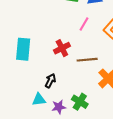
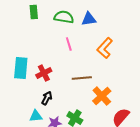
pink line: (84, 24) -> (69, 44), moved, turned -48
red cross: (62, 48) -> (44, 73), moved

